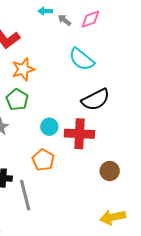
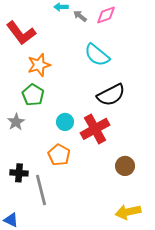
red cross: (79, 134) -> (95, 129), turned -32

